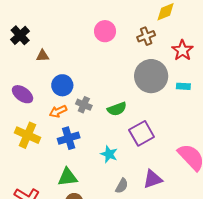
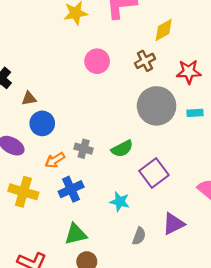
red star: (182, 50) -> (189, 72), turned -30
blue circle: (62, 85) -> (42, 123), moved

